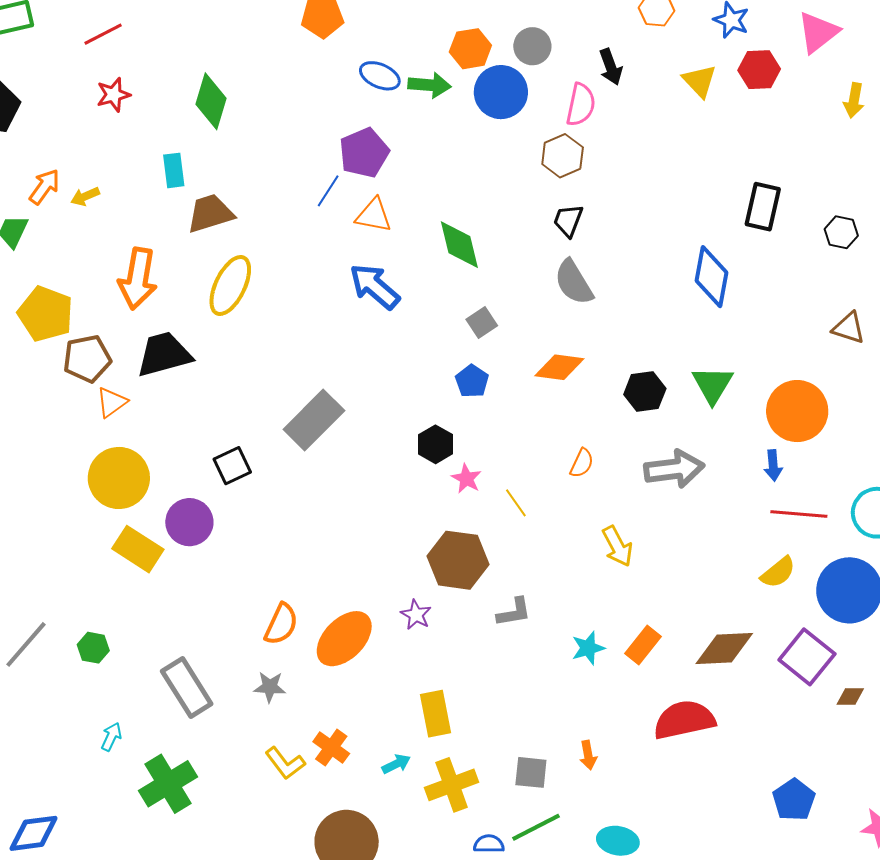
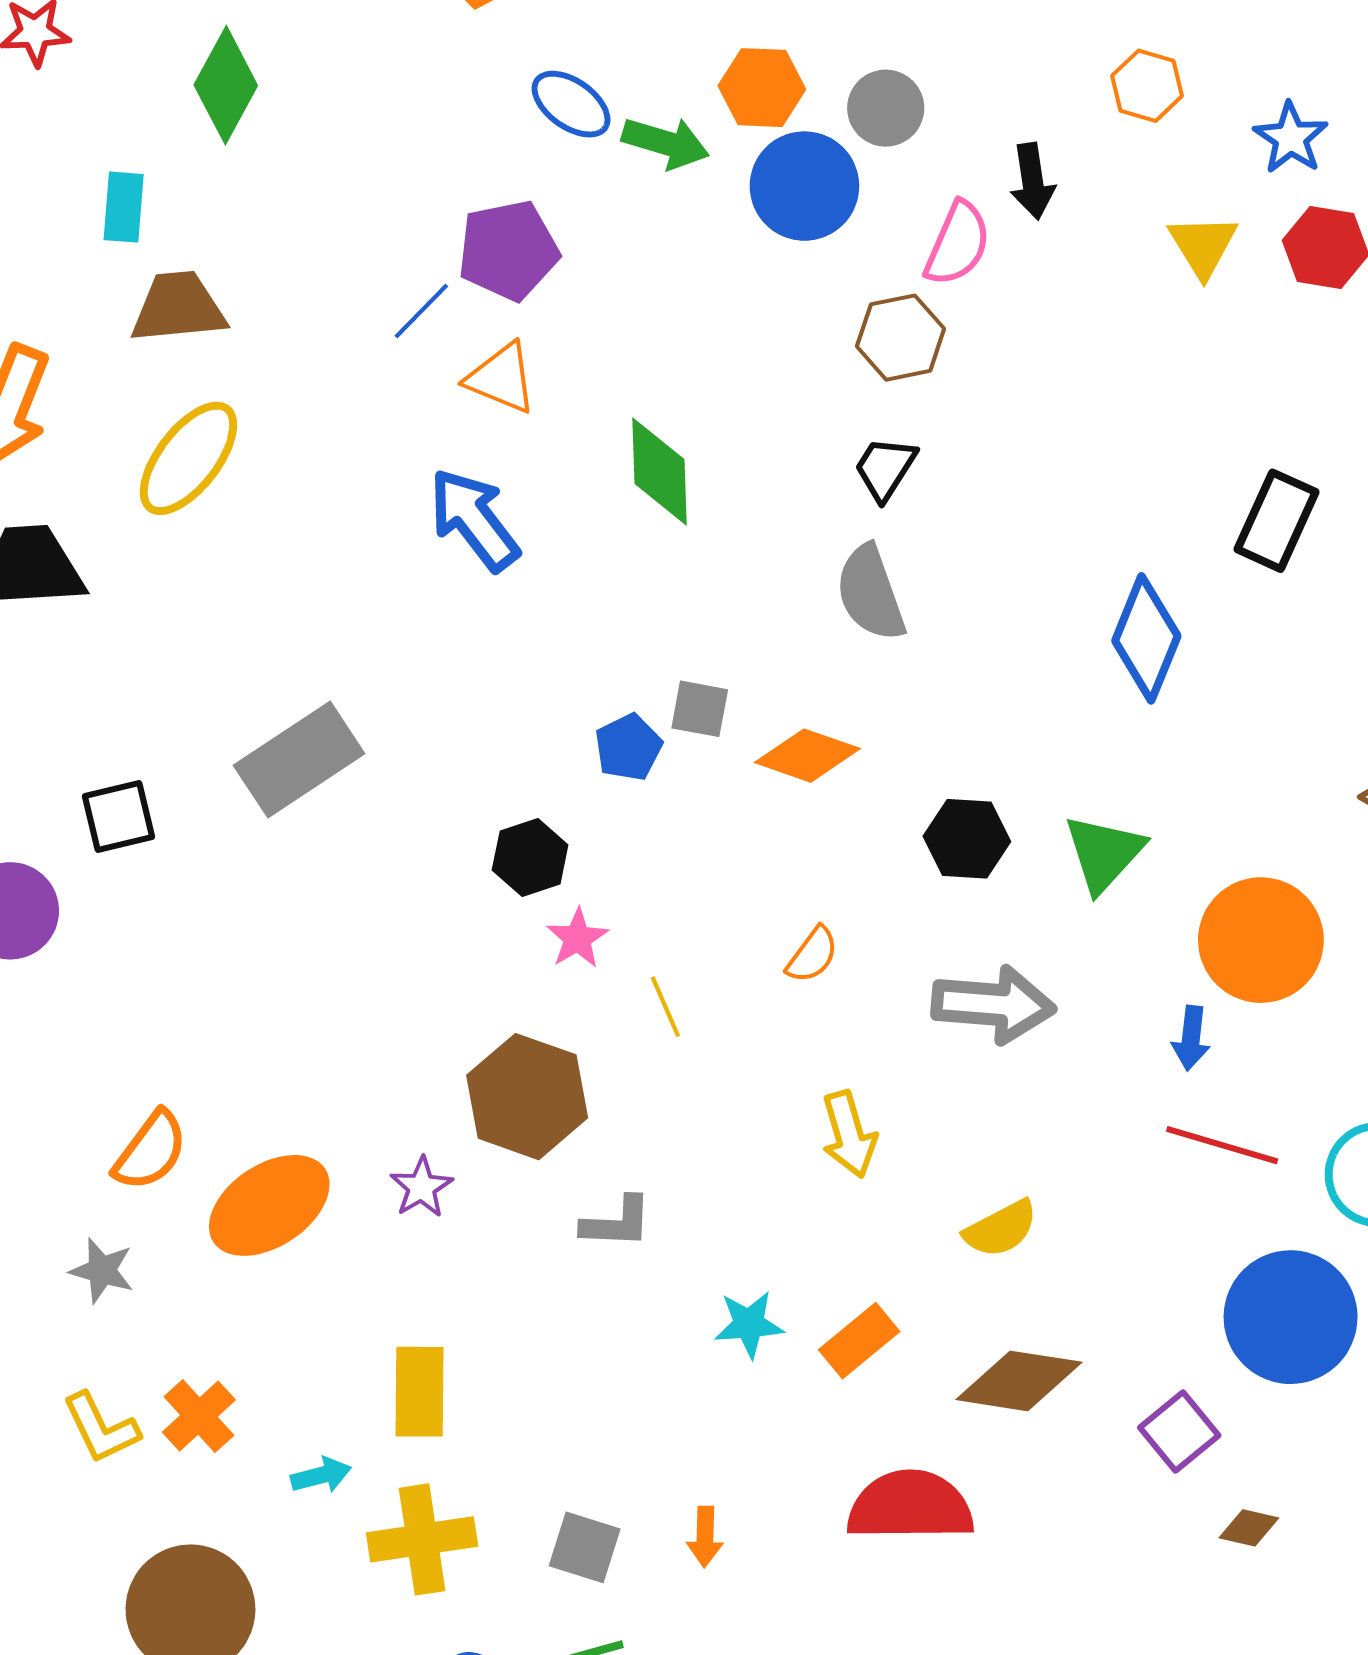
gray square: (482, 322) -> (700, 709), moved, turned 32
yellow semicircle: (778, 572) -> (1001, 1229), moved
purple square: (807, 657) -> (1179, 1432), size x0.7

